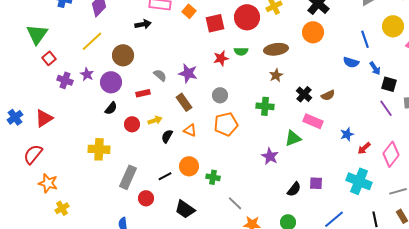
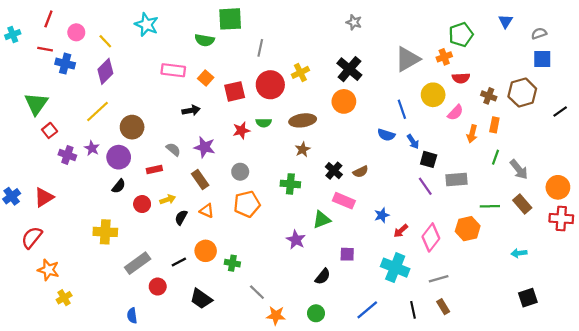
black arrow: (143, 24) -> (191, 110), moved
gray rectangle: (128, 177) -> (138, 263), turned 30
purple square: (316, 183) -> (347, 254), moved

